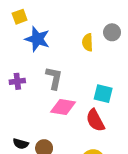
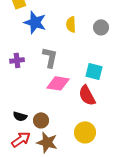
gray circle: (112, 32) -> (101, 27), moved
yellow semicircle: (88, 42) -> (71, 24), moved

